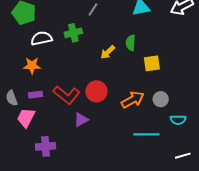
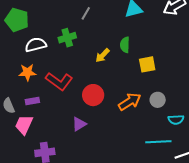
red L-shape: (67, 95) -> (59, 81), moved
cyan line: (146, 134) -> (158, 142), moved

